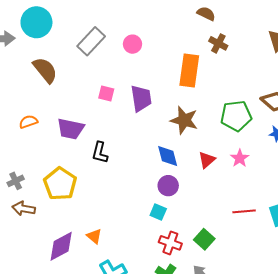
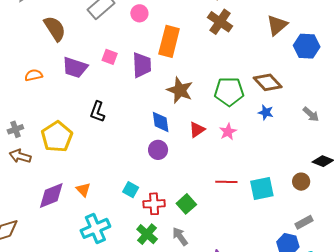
brown cross: (218, 43) -> (220, 22), size x1.4
orange rectangle: (189, 71) -> (169, 41), moved
purple trapezoid: (71, 129) -> (75, 67), moved
cyan square: (158, 212) -> (131, 190), moved
red cross: (170, 243) -> (154, 204), turned -30

